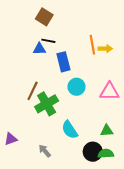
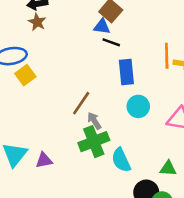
blue triangle: (39, 49) -> (102, 27), moved
green cross: (47, 104) -> (94, 142), moved
gray arrow: (45, 151) -> (94, 121), moved

